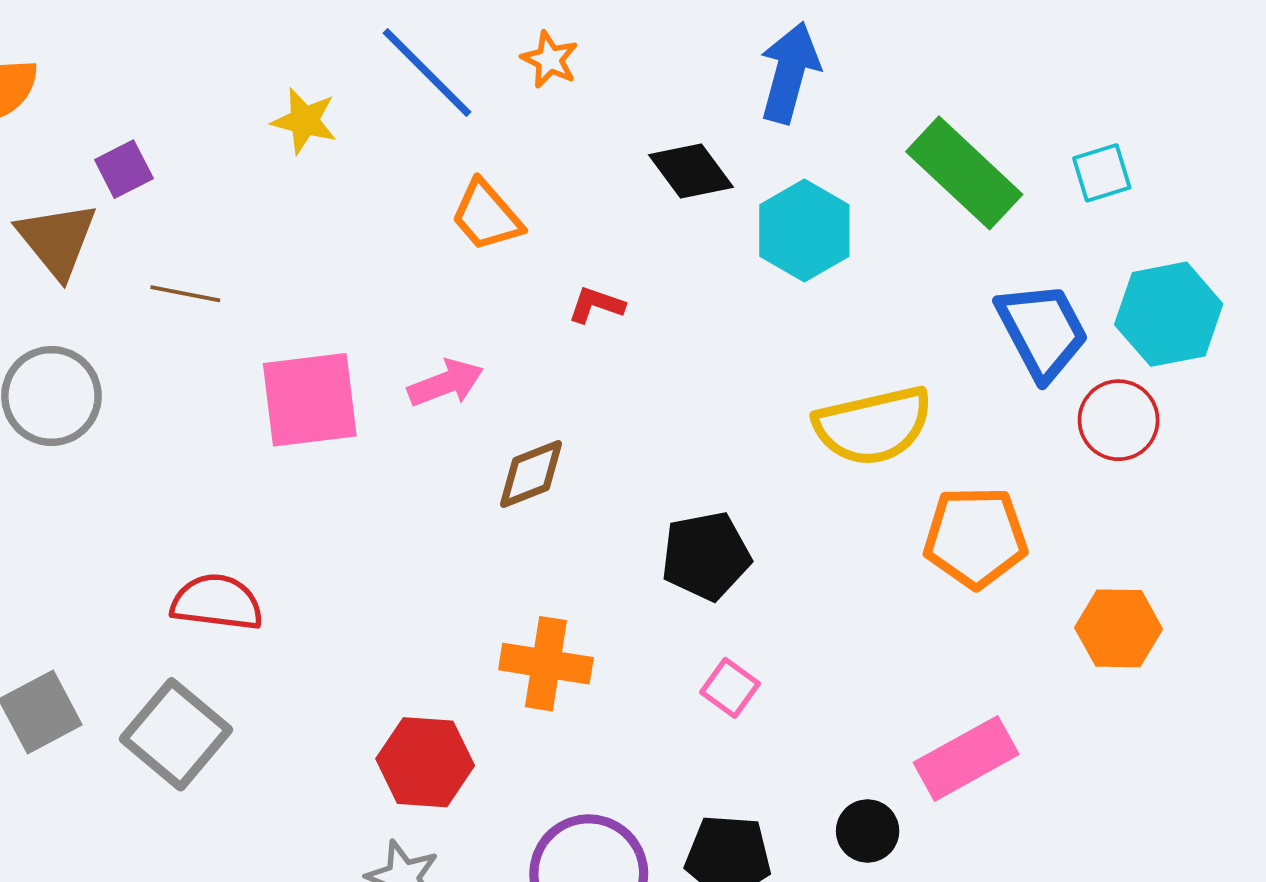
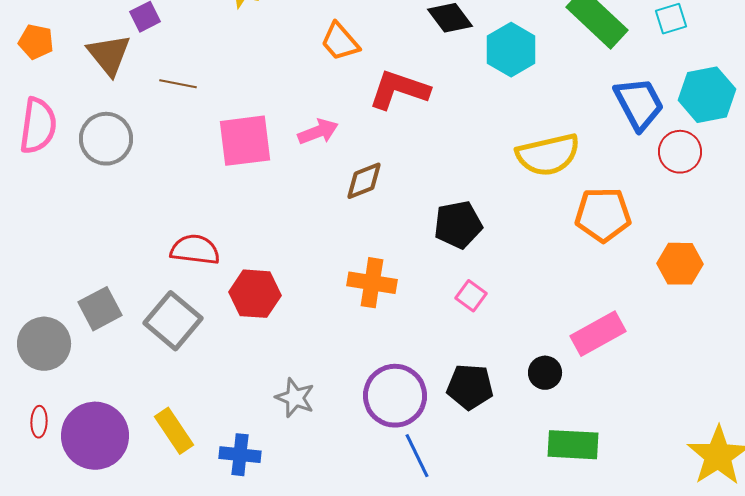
red L-shape: (596, 305) -> (399, 90), size x2.0
red hexagon: (425, 762) -> (255, 294), moved

